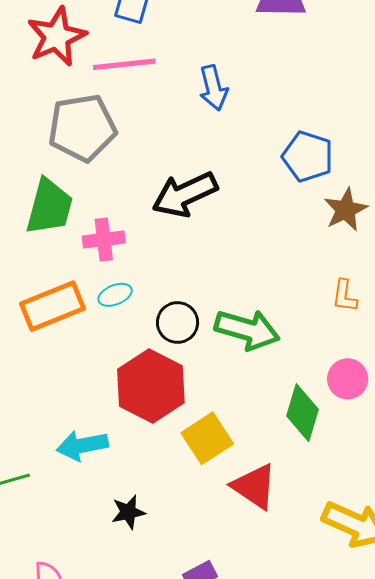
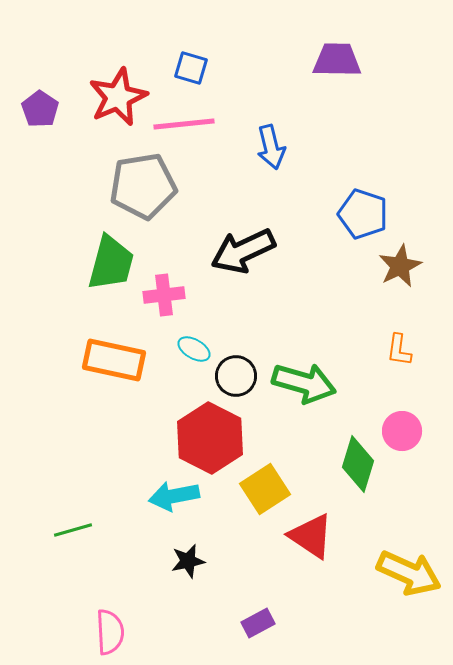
cyan ellipse: (115, 295) -> (194, 349), moved, turned 52
orange rectangle: (53, 306) -> (114, 360), turned 34
cyan arrow: (82, 445) -> (174, 496), moved

